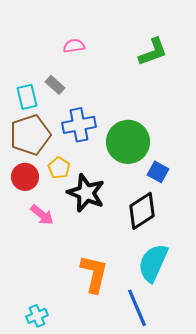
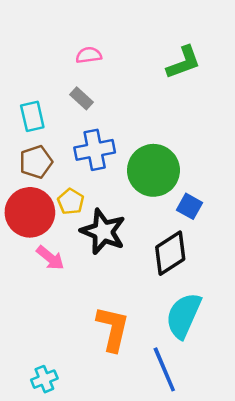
gray rectangle: (55, 85) -> (82, 98), moved
brown pentagon: (30, 135) -> (36, 162), size x0.7
red circle: (25, 177) -> (30, 212), size x1.5

